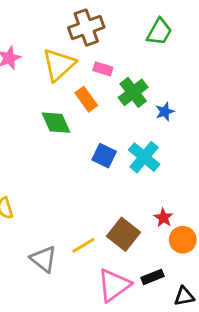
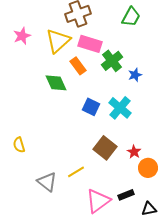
pink rectangle: (103, 69) -> (90, 44), size x1.6
brown square: (123, 234) -> (105, 148), moved

